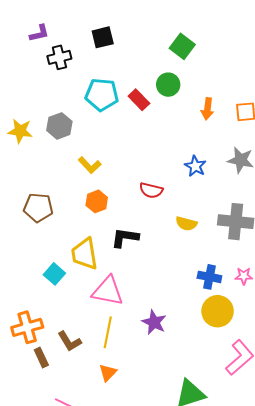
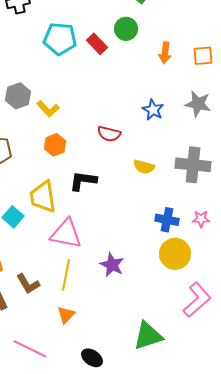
gray hexagon: (59, 126) -> (18, 96), moved

